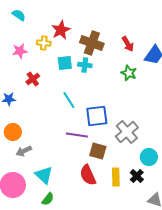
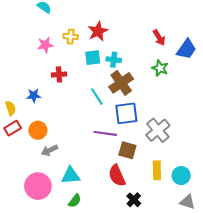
red star: (61, 30) -> (98, 31), moved
brown cross: (92, 43) -> (121, 83), moved, turned 35
red cross: (33, 79) -> (59, 74), turned 32
cyan circle: (149, 157) -> (181, 176), moved
cyan triangle: (44, 175) -> (71, 176), turned -48
black cross: (137, 176) -> (134, 200), moved
yellow rectangle: (116, 177) -> (157, 170), moved

